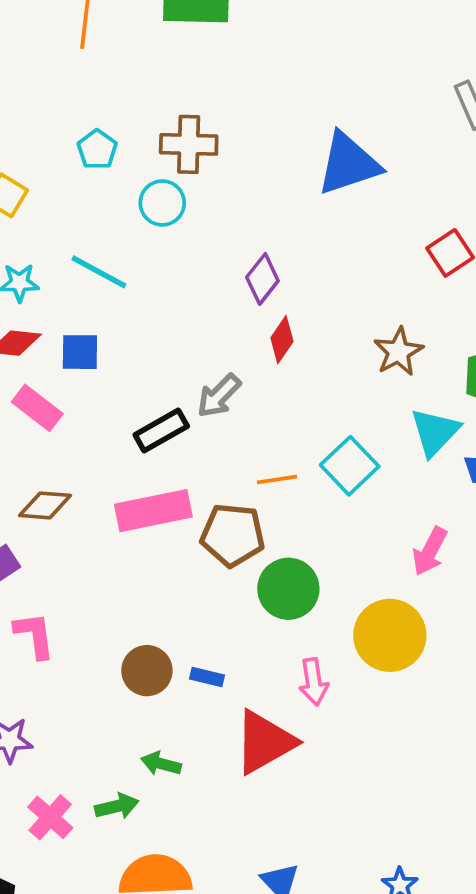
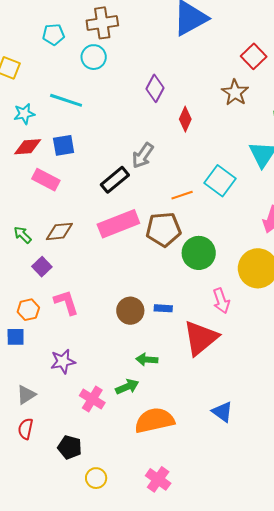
cyan pentagon: (97, 149) -> (53, 34), turned -30
red diamond: (282, 340) -> (185, 119), moved
brown star: (398, 352) -> (235, 93), moved

